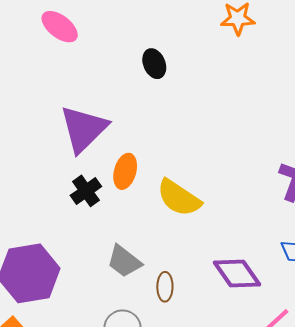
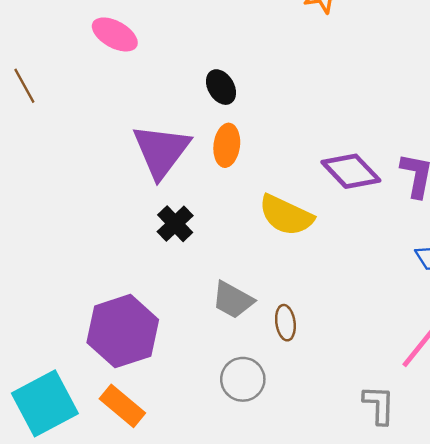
black ellipse: (154, 64) -> (221, 87), moved
orange ellipse: (125, 171) -> (227, 145), moved
purple diamond: (237, 274) -> (351, 171), moved

